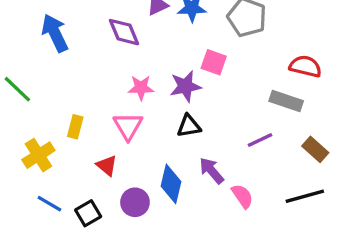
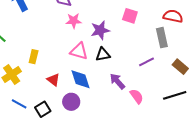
pink square: (214, 62) -> (130, 16), moved
pink star: (141, 88) -> (74, 21), moved
gray rectangle: (286, 101) -> (162, 38), turned 60
pink triangle: (128, 126) -> (79, 51), moved, turned -42
blue diamond: (171, 184) -> (80, 79), moved, turned -30

